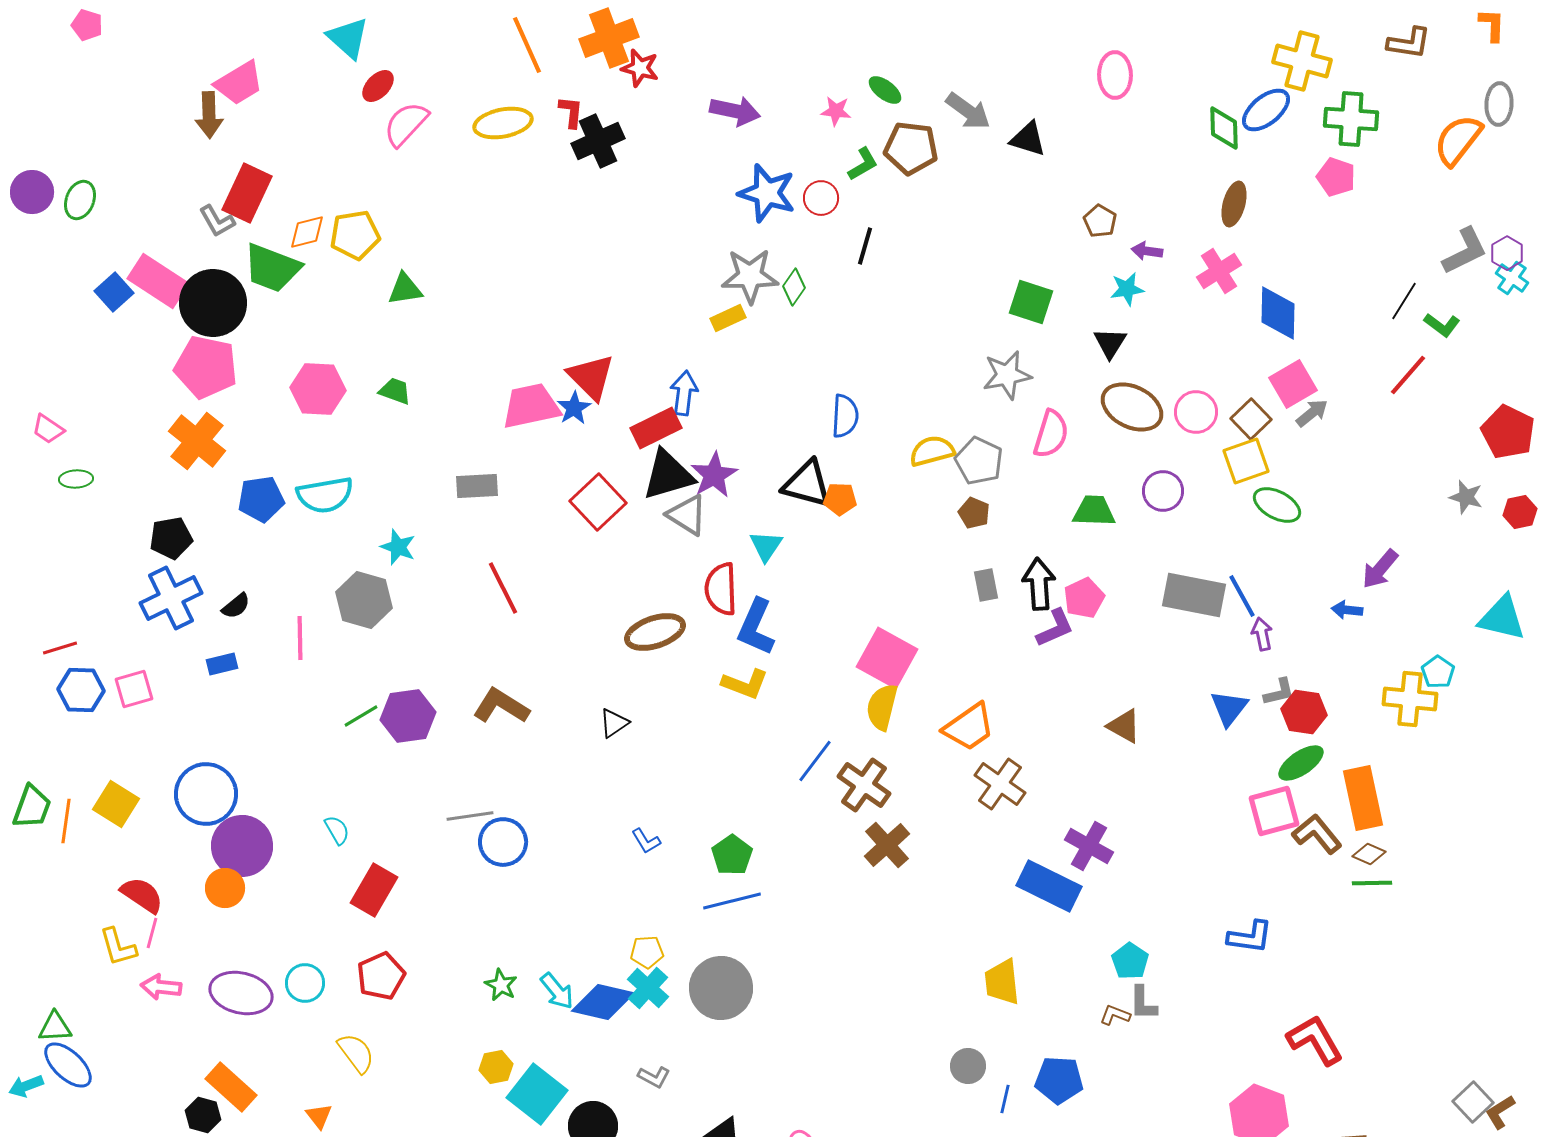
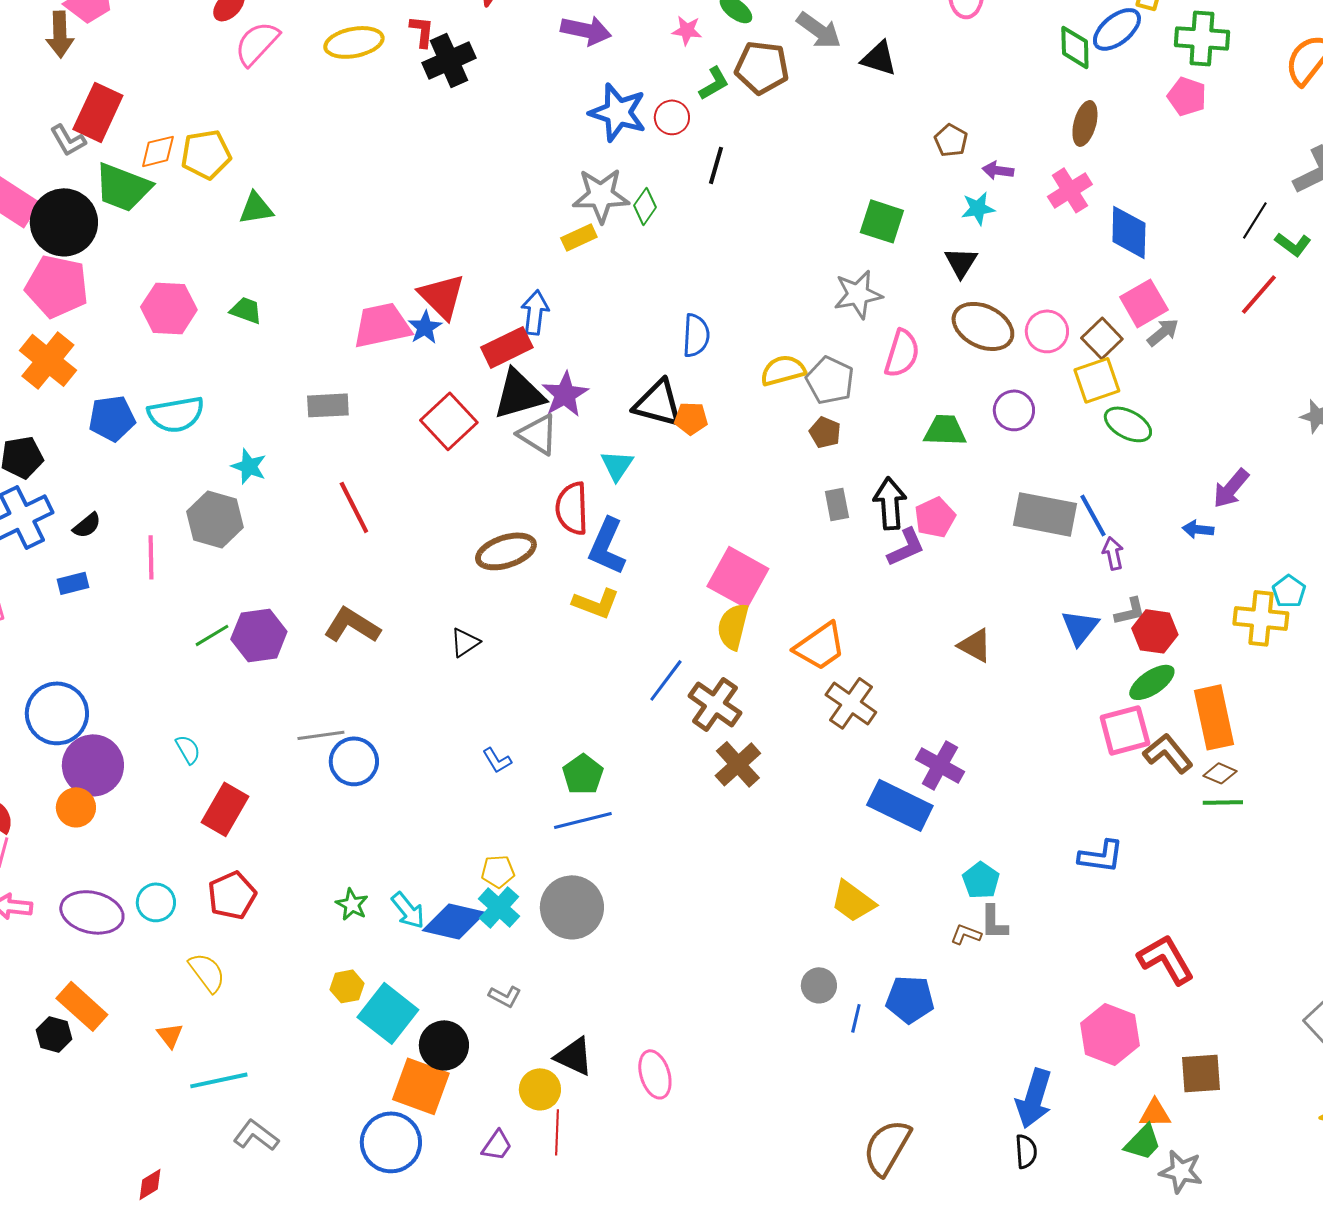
yellow trapezoid: (1002, 982) -> (853, 901), turned -48

